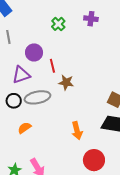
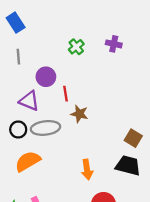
purple triangle: (21, 75) -> (29, 101), turned 36
orange semicircle: (24, 128) -> (28, 161), size x1.6

